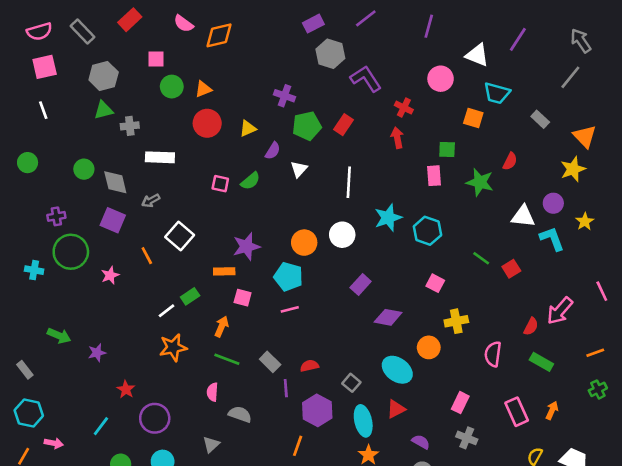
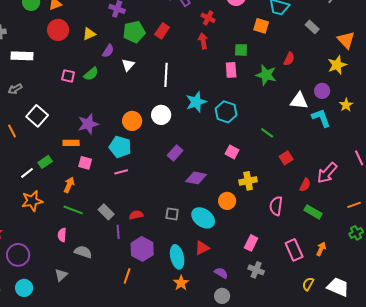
red square: (511, 269) -> (286, 158), moved
gray square: (351, 383) -> (172, 214), moved, turned -32

